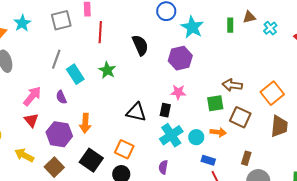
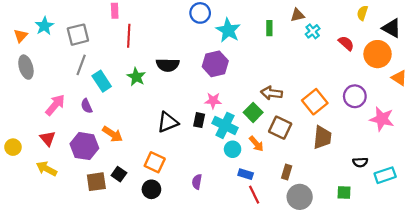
brown triangle: (249, 17) -> (297, 15), moved
gray square: (61, 20) -> (78, 35), moved
black semicircle: (140, 45) -> (168, 65), moved, turned 115
green square: (215, 103) -> (253, 112), turned -36
black triangle: (136, 112) -> (168, 122), turned -35
red triangle: (31, 120) -> (48, 138), moved
orange arrow: (85, 123) -> (112, 134), turned -60
orange arrow: (218, 132) -> (256, 144), turned 42
cyan cross: (171, 135) -> (225, 125), moved, turned -30
black square: (91, 160) -> (119, 174), size x0.6
brown square: (54, 167) -> (96, 182), moved, turned 36

